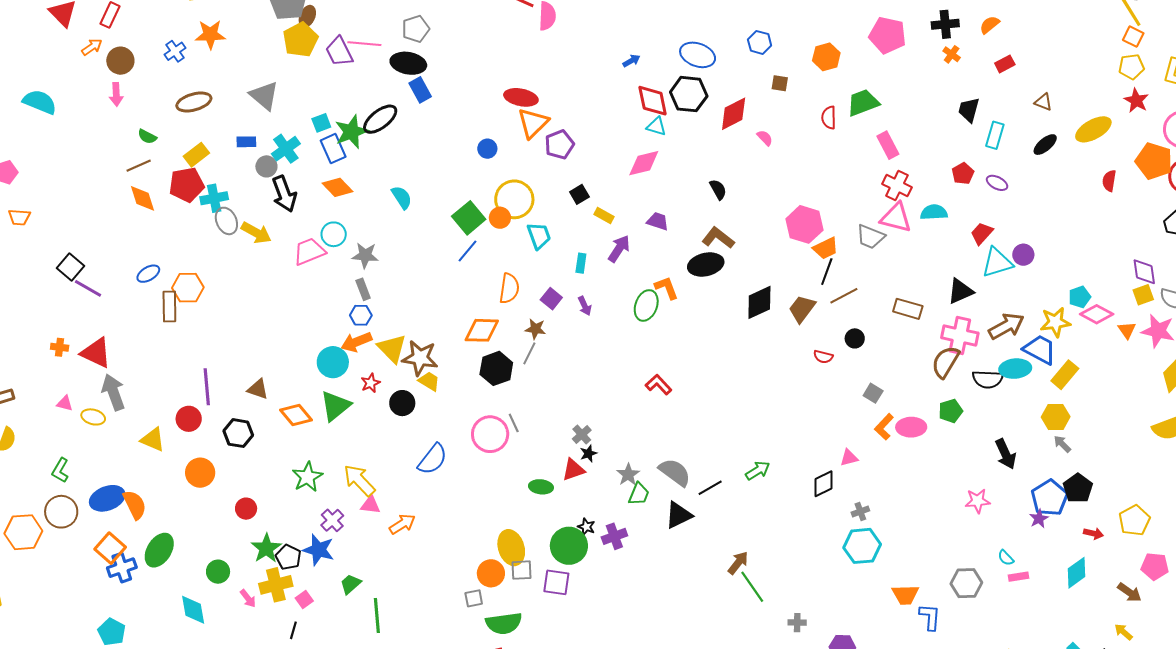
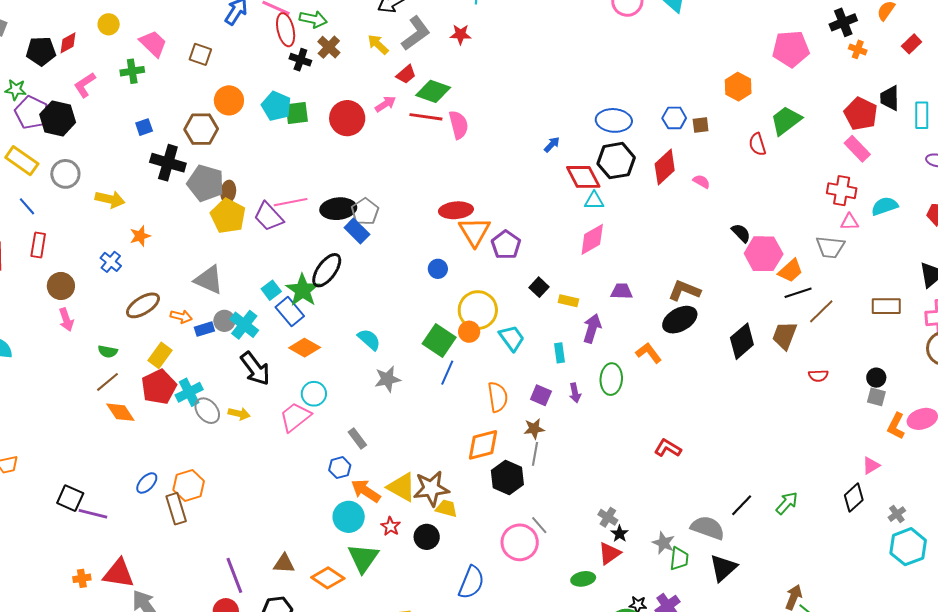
gray pentagon: (416, 29) -> (365, 212), moved
orange star: (210, 35) -> (140, 236), size x0.7
blue hexagon: (760, 42) -> (674, 118), moved
orange arrow: (92, 47) -> (181, 317), moved, turned 65
pink rectangle: (888, 145) -> (857, 149), moved
gray circle: (266, 166) -> (224, 321), moved
red pentagon: (963, 174) -> (861, 114), moved, size x1.5
black semicircle: (718, 189) -> (741, 233), moved
pink triangle: (896, 218) -> (850, 222), size x0.6
yellow arrow: (256, 233) -> (239, 414), size x0.7
gray star: (365, 255) -> (387, 379), moved
black line: (827, 272) -> (798, 293), turned 68
green ellipse: (646, 305) -> (611, 379), moved
purple arrow: (585, 306) -> (575, 393), turned 30
blue hexagon: (361, 315) -> (340, 468), moved
black circle: (855, 338) -> (876, 378), moved
orange arrow: (356, 342) -> (366, 491), turned 72
black line: (710, 488) -> (742, 505), moved

